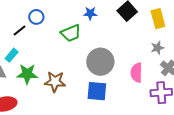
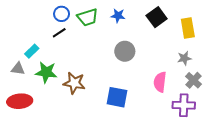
black line: (19, 30) -> (59, 33), moved
green trapezoid: (71, 33) -> (88, 17), moved
gray circle: (100, 62) -> (125, 51), moved, size x0.7

